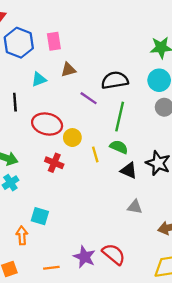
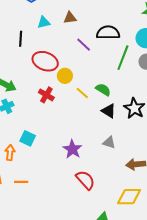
green line: (120, 117) -> (123, 58), moved
yellow line: (95, 154) -> (82, 93), turned -40
purple star: (84, 257) -> (72, 149), moved
orange line: (51, 268) -> (21, 182), moved

